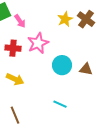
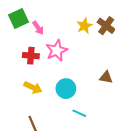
cyan circle: (62, 65) -> (66, 89), moved

